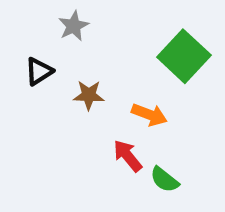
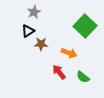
black triangle: (39, 71) -> (28, 31), moved
green semicircle: (164, 180) -> (83, 77), moved

